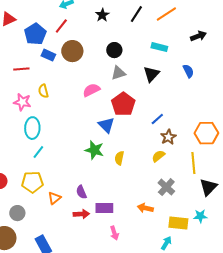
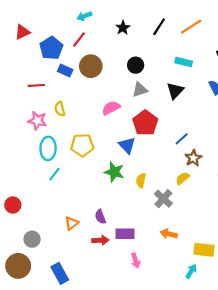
yellow pentagon: (32, 182) -> (82, 145), moved
gray cross: (166, 187) -> (163, 199), moved

